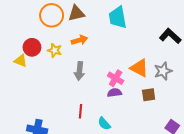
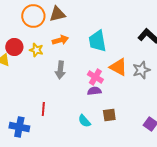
cyan trapezoid: (118, 17) -> (97, 41), moved
brown square: (149, 95) -> (109, 115), moved
red line: (80, 111) -> (43, 109), moved

